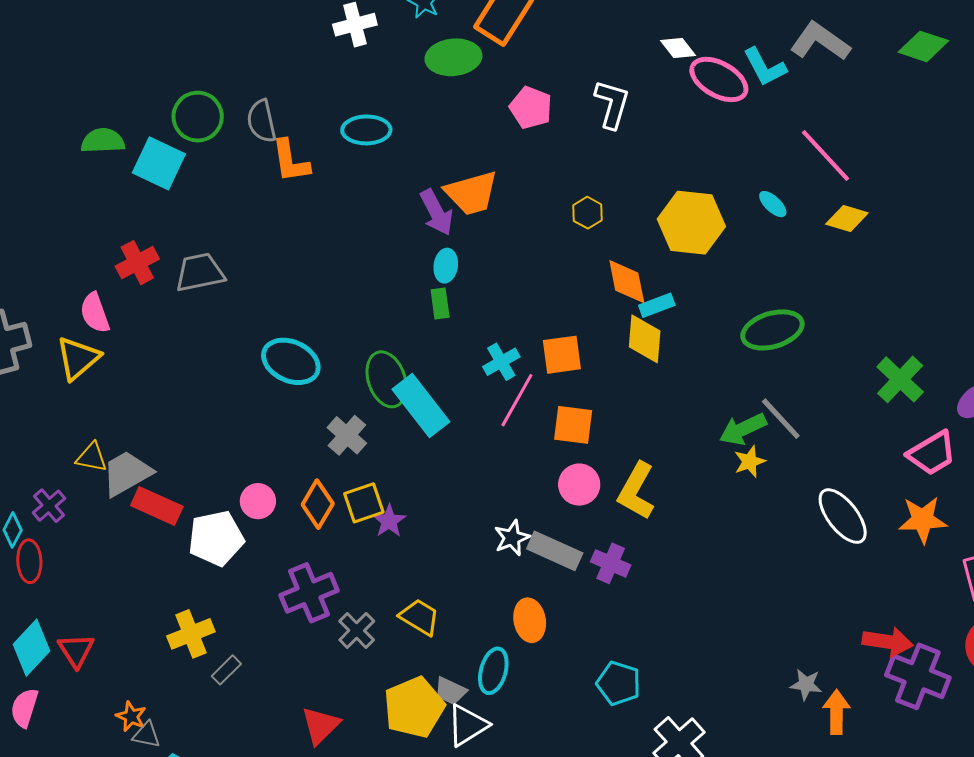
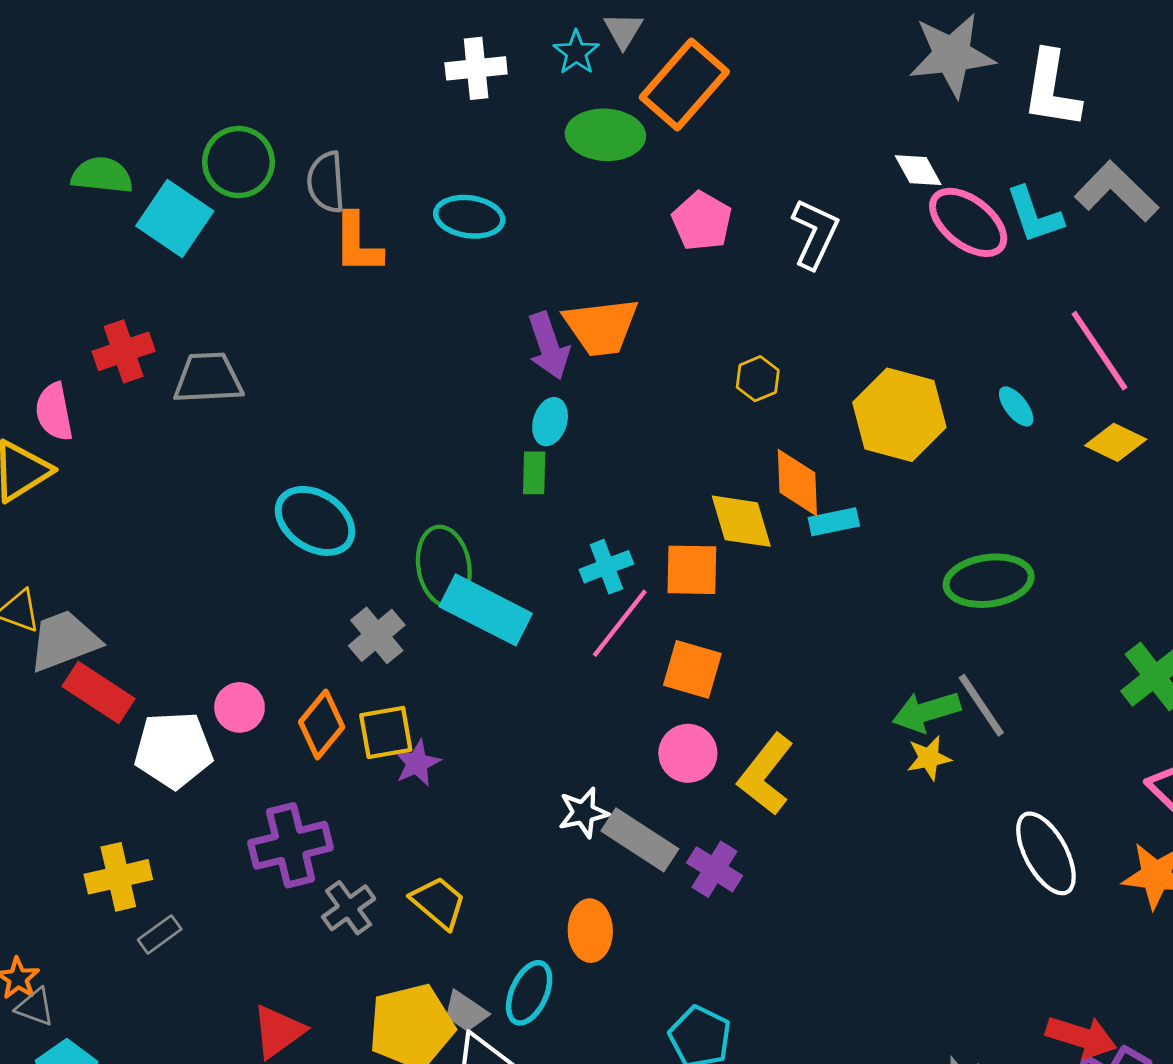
yellow diamond: (645, 339) -> (741, 521), moved, turned -30
cyan rectangle: (421, 405) -> (486, 610), turned -34

